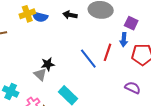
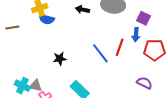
blue semicircle: (40, 17) -> (46, 19), moved
gray triangle: (40, 74) -> (36, 86), moved, turned -32

